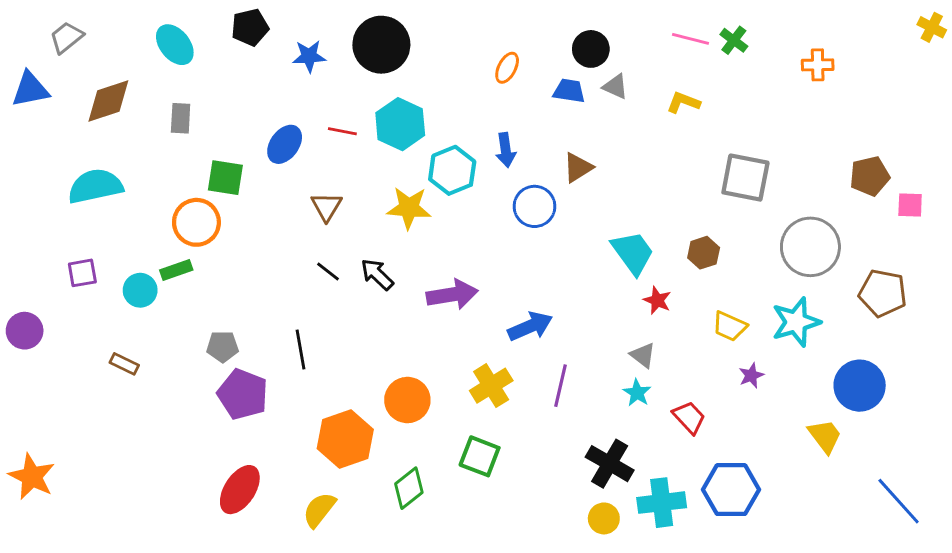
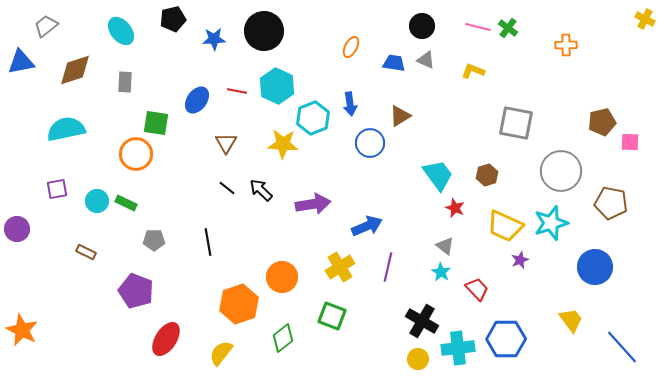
black circle: (591, 49) -> (422, 26), moved
green rectangle: (176, 270) -> (126, 203), moved, turned 45
yellow trapezoid: (730, 326) -> (505, 226), size x1.5
purple pentagon: (243, 394) -> (136, 291), moved
yellow trapezoid: (825, 436) -> (571, 320), moved

